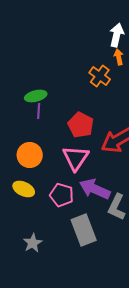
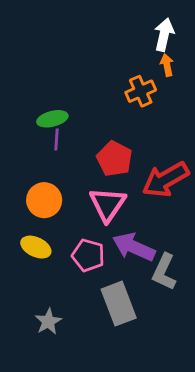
orange cross: (100, 76) -> (141, 91), turned 30

